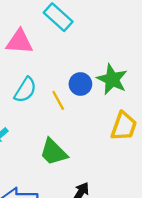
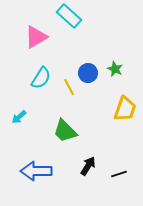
pink triangle: (19, 42) -> (36, 37), turned -35
green star: (112, 79) -> (115, 69), size x0.6

